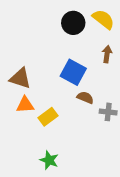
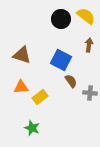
brown triangle: (20, 78) -> (22, 55), moved
brown semicircle: (85, 98) -> (71, 81), turned 32
green star: (49, 160) -> (32, 128), moved

